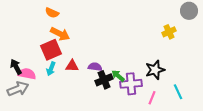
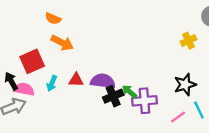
red square: (51, 50) -> (32, 61), moved
purple semicircle: (95, 67) -> (103, 81), size x1.5
black star: (155, 70) -> (185, 85), moved
pink line: (152, 98) -> (178, 117), moved, turned 32

